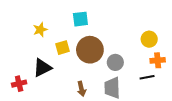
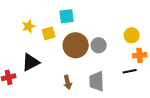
yellow square: (62, 48) -> (49, 33), moved
gray circle: (115, 62) -> (99, 45), moved

